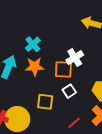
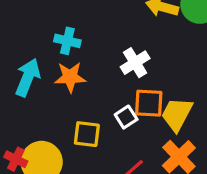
cyan cross: (33, 44) -> (67, 41), turned -35
orange square: (63, 69) -> (149, 103), moved

